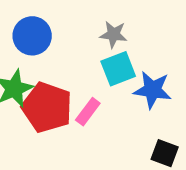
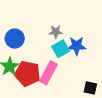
blue star: (153, 90) -> (77, 46), moved
pink rectangle: (88, 112) -> (48, 73), size x1.6

